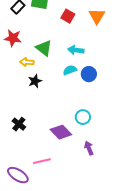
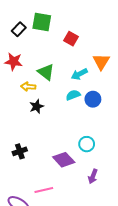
orange triangle: (97, 16) -> (101, 62), moved
cyan arrow: (76, 50) -> (79, 74), turned -35
black cross: (19, 124) -> (20, 151), turned 32
purple arrow: (89, 148) -> (93, 176), turned -136

